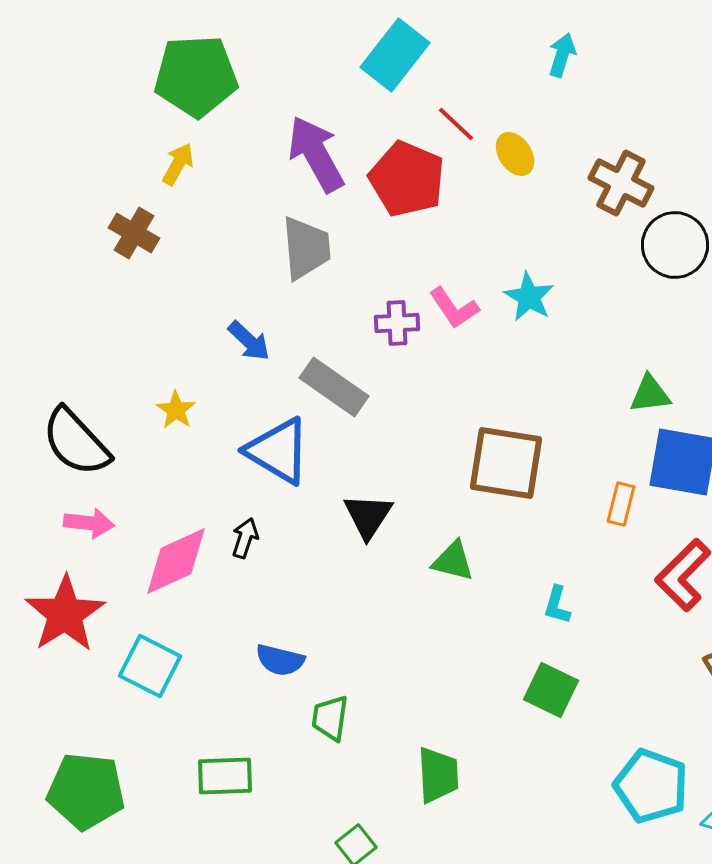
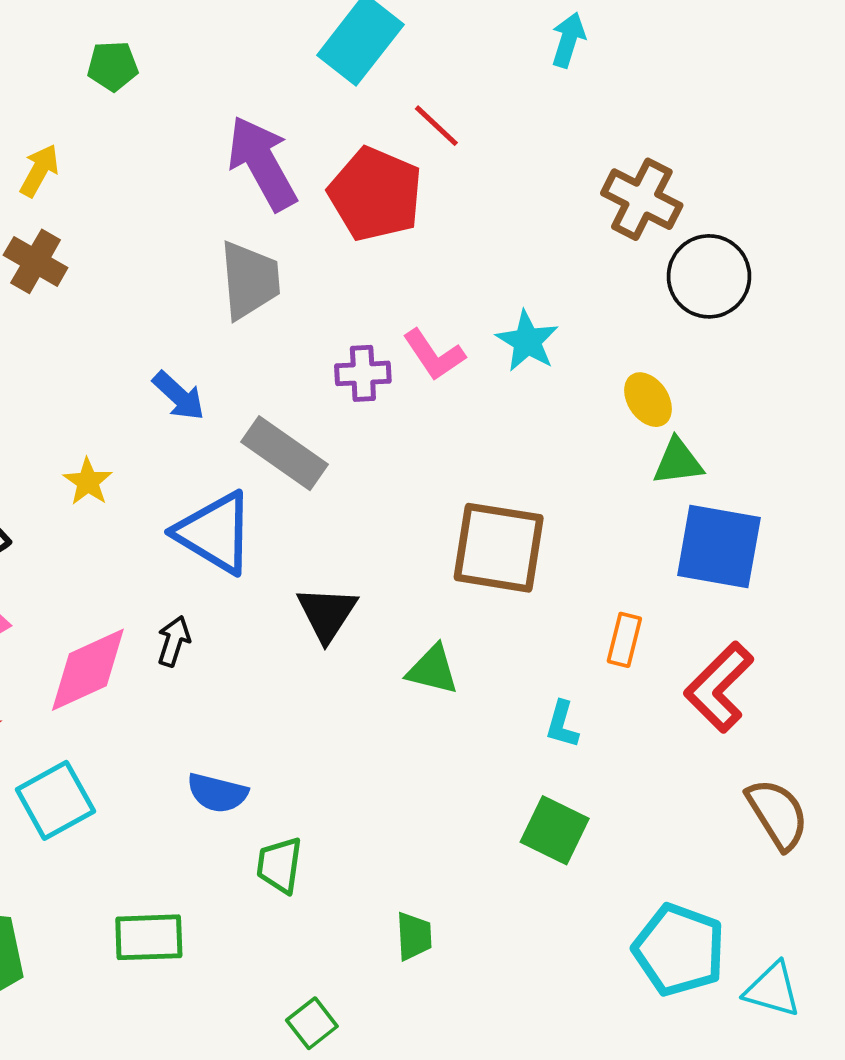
green pentagon: (196, 76) -> (113, 66), size x0.5
yellow ellipse: (515, 154) -> (648, 400), moved
yellow arrow: (178, 164) -> (39, 171), moved
orange rectangle: (621, 504) -> (624, 640), moved
cyan square: (150, 666) -> (55, 800), turned 34
green trapezoid: (438, 775) -> (414, 936), size x0.7

